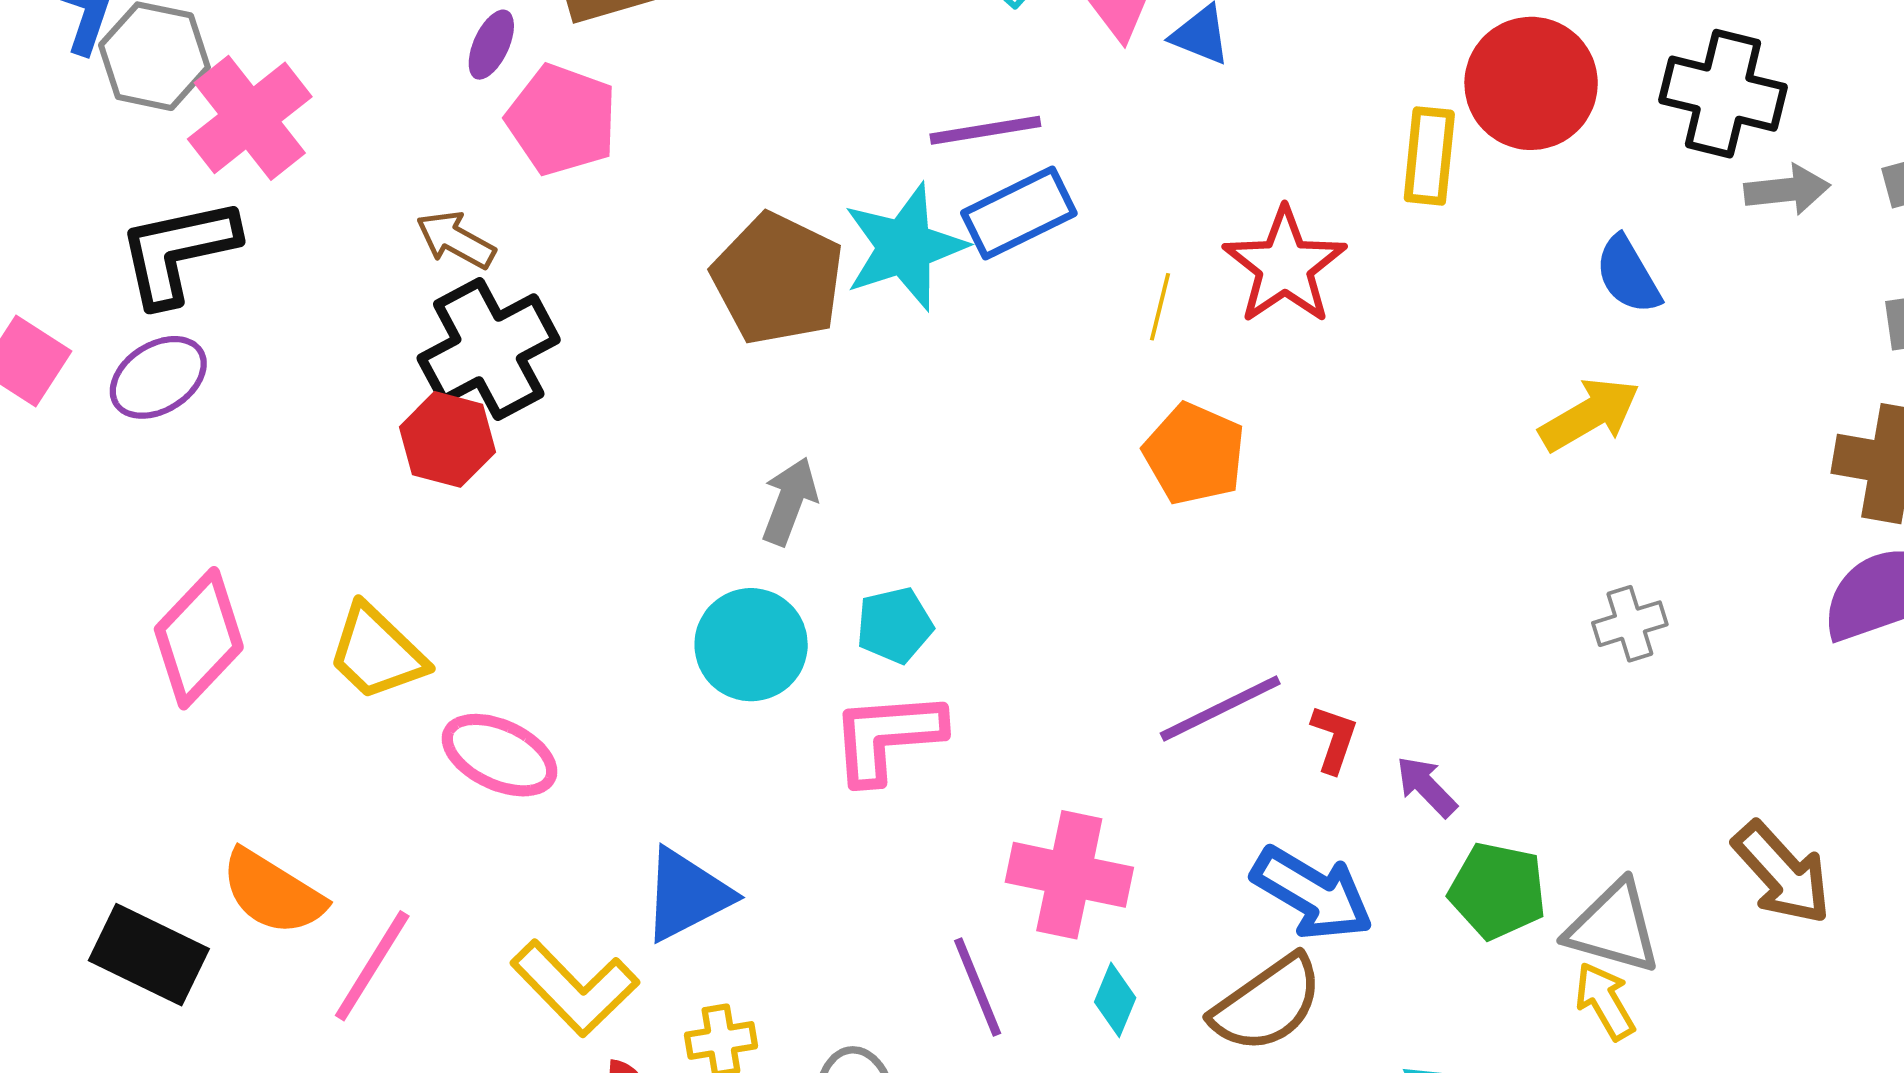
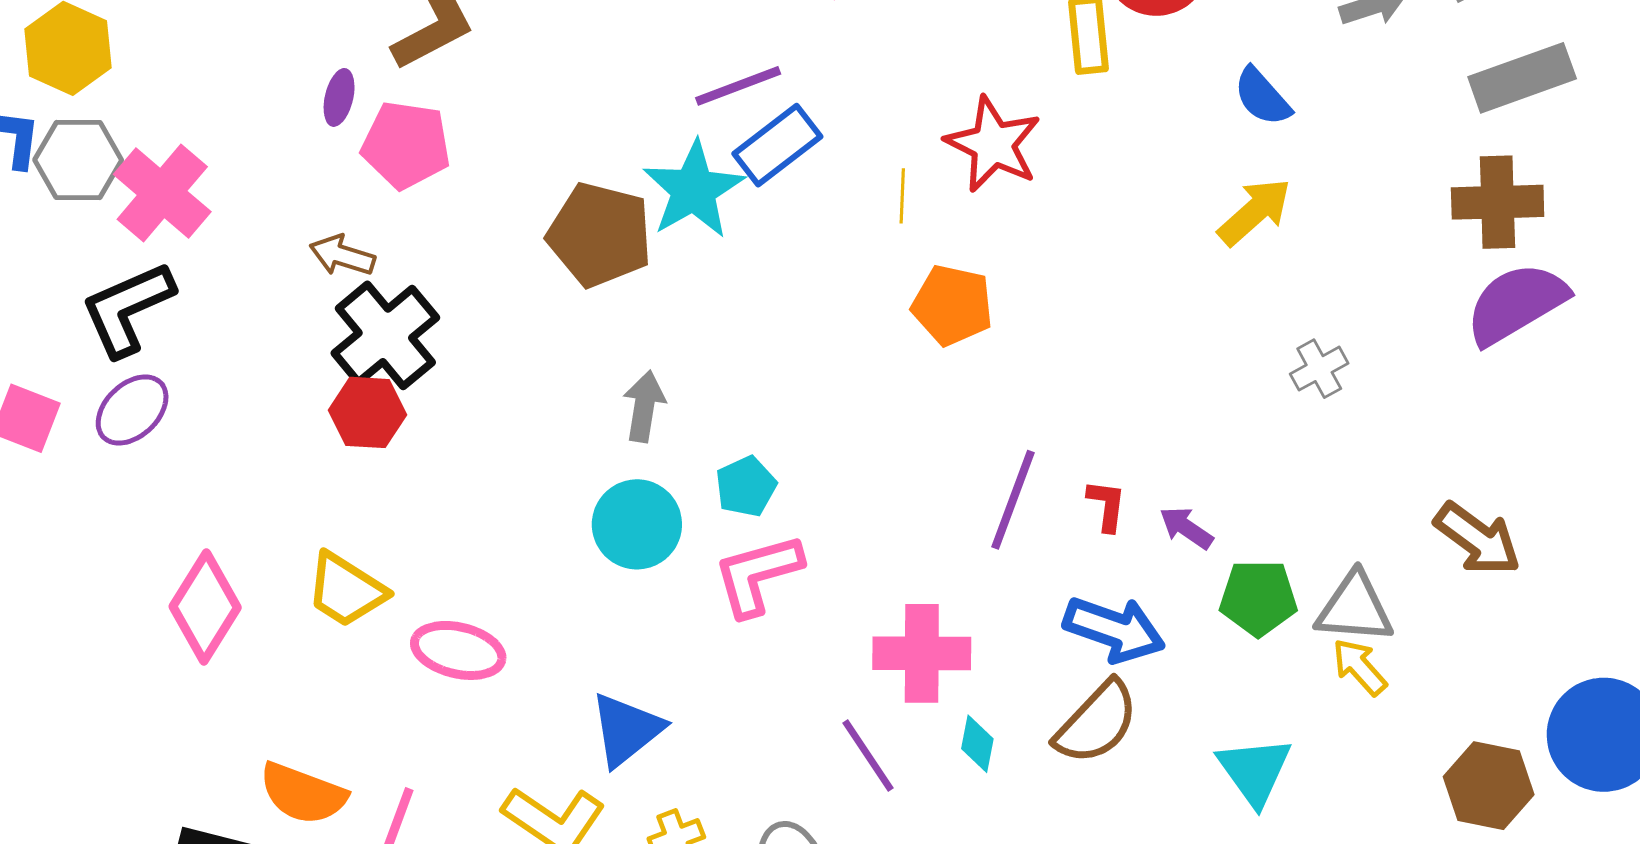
purple line: (1220, 709) -> (1013, 500), turned -32

